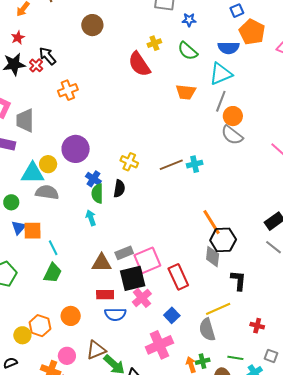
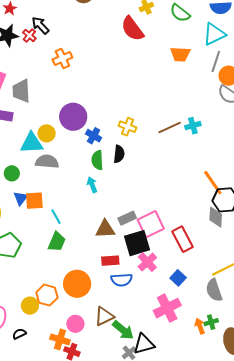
blue cross: (93, 179) -> (94, 136), moved
orange circle: (71, 316) -> (77, 284), size x1.4

